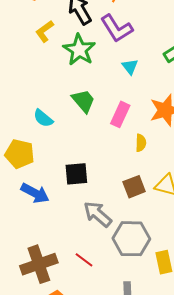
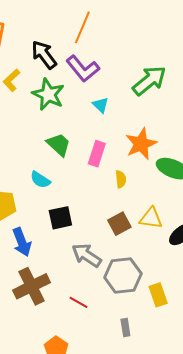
cyan semicircle: (43, 118) -> (40, 180), moved
blue arrow: (35, 193) -> (22, 242), turned 48
brown cross: (39, 264) -> (32, 286), moved

